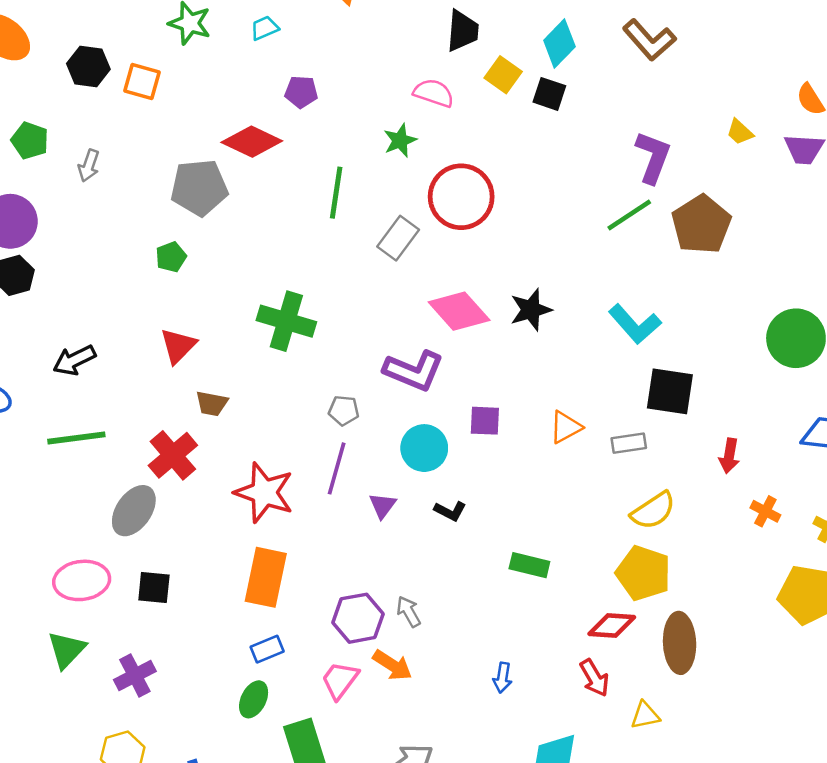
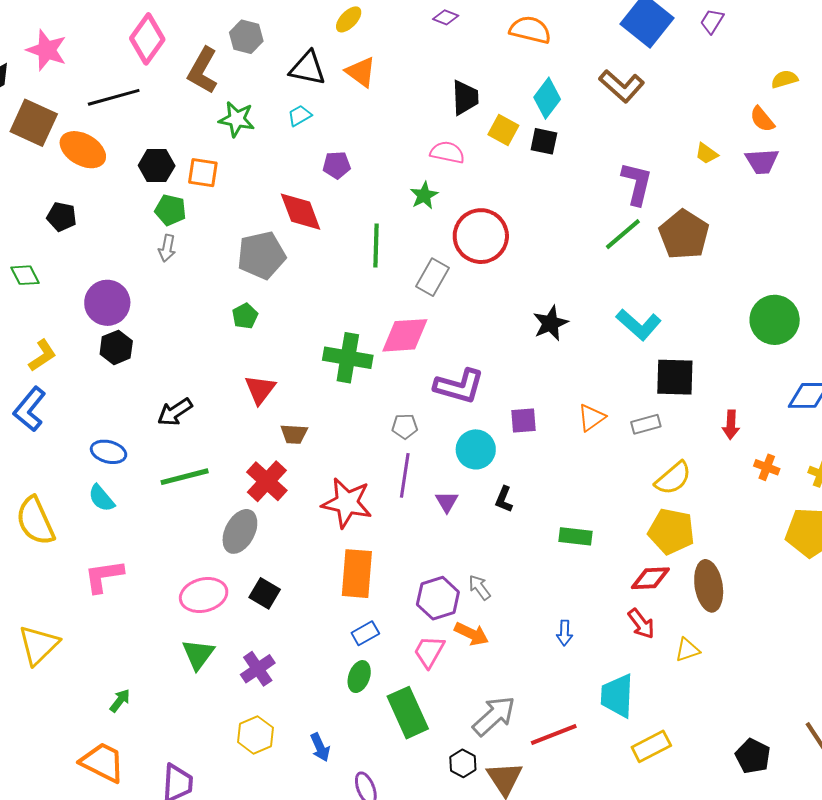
green pentagon: (30, 141) -> (170, 210), moved
red diamond: (252, 142) -> (301, 212), turned 51
pink diamond: (459, 311) -> (405, 335), moved, turned -45
black L-shape: (450, 511) -> (504, 499), turned 92
black square: (154, 587) -> (265, 593), turned 32

